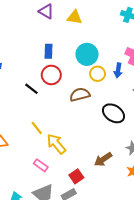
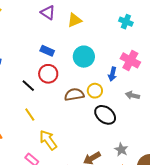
yellow triangle: (75, 17) -> (75, 20), turned -35
blue rectangle: (48, 51) -> (47, 51), turned -72
yellow circle: (98, 74) -> (95, 91), moved
yellow line: (37, 128) -> (30, 115), moved

